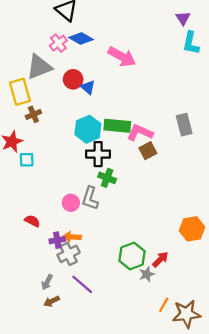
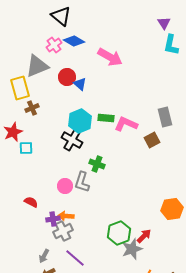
green rectangle: (117, 126) -> (106, 118), size x0.7
brown square: (148, 151) -> (152, 140), moved
black cross: (98, 154) -> (72, 140), moved, turned 30
gray star: (147, 274) -> (132, 249), size x1.5

